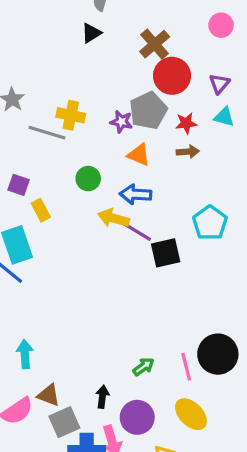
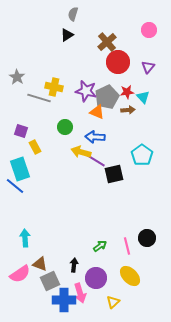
gray pentagon: (148, 111) -> (107, 97), moved
cyan triangle: (224, 117) -> (143, 97), moved, turned 32
purple star: (121, 122) -> (86, 91), size x1.5
black circle: (218, 354) -> (147, 238), size x0.7

